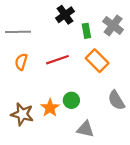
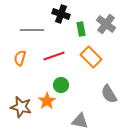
black cross: (65, 15) -> (61, 14), turned -36
gray line: (18, 32) -> (32, 30), moved
green circle: (71, 100) -> (61, 85), moved

